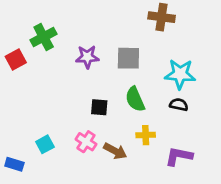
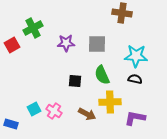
yellow cross: (146, 135) -> (110, 102), size x1.5
pink cross: (86, 142) -> (54, 111), moved

